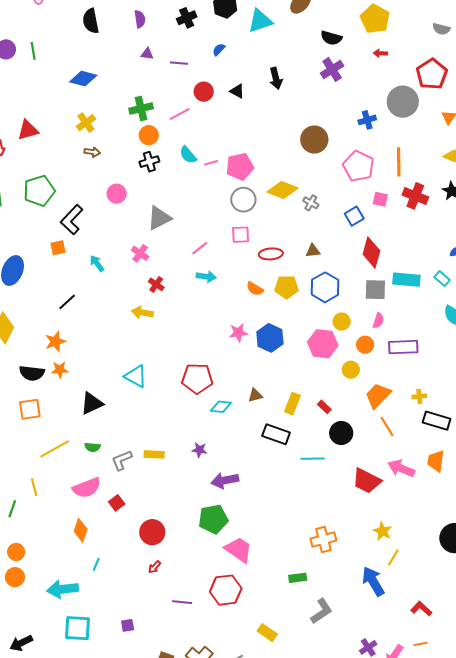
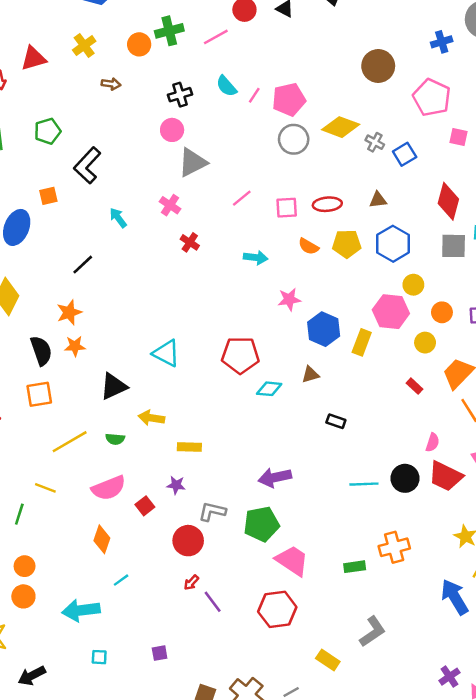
yellow cross: (86, 123) -> (84, 46), moved
orange circle: (149, 135) -> (139, 44), moved
pink line: (211, 163) -> (254, 95), turned -40
green pentagon: (39, 191) -> (48, 131), size x0.7
pink circle: (117, 194) -> (172, 130), moved
blue square: (354, 216) -> (405, 154), moved
pink square: (241, 235) -> (287, 208), moved
orange square: (58, 248) -> (48, 196), moved
cyan arrow: (206, 277) -> (256, 258), moved
yellow arrow: (142, 313) -> (151, 418), moved
pink semicircle: (378, 321) -> (433, 442), moved
blue hexagon: (270, 338) -> (324, 329), moved
black semicircle: (32, 373) -> (41, 351), turned -115
yellow rectangle: (292, 404) -> (362, 342), moved
red rectangle: (324, 407) -> (415, 386), moved
black circle: (341, 433) -> (405, 478), moved
black rectangle: (276, 434) -> (336, 421), size x0.6
purple star: (199, 450) -> (176, 485), moved
cyan line: (313, 459) -> (364, 484), moved
gray L-shape: (122, 460) -> (212, 511), moved, turned 35
yellow line: (34, 487) -> (45, 488), turned -54
cyan line: (96, 564) -> (121, 580), turned 32
green rectangle: (298, 578) -> (355, 567), moved
purple line: (182, 602) -> (213, 602), moved, turned 48
gray L-shape: (322, 611) -> (372, 632), moved
cyan square: (77, 628) -> (99, 657), size x0.5

